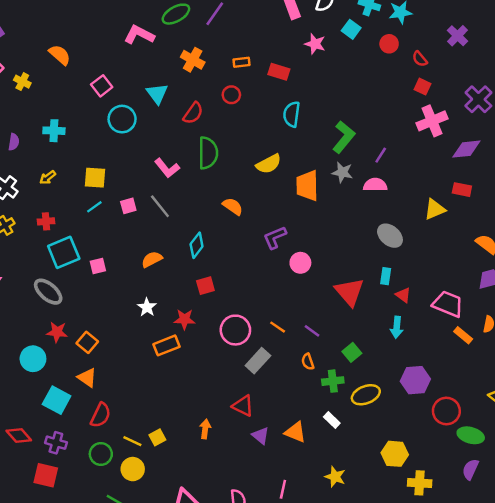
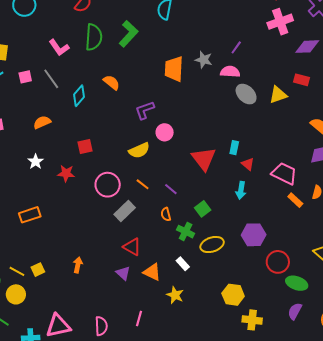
green L-shape: (344, 137) -> (129, 34), moved
yellow semicircle: (269, 164) -> (139, 150), moved
gray ellipse: (390, 236) -> (246, 94), moved
cyan diamond: (197, 245) -> (79, 96), moved
orange rectangle: (166, 345) -> (30, 215), moved
green cross: (333, 381) -> (186, 232), turned 30
red triangle: (243, 406) -> (132, 247), moved
yellow star: (335, 477) -> (175, 295), moved

